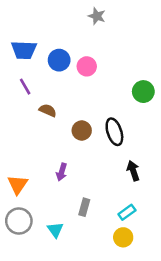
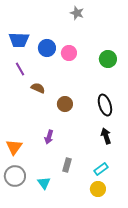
green circle: (143, 92) -> (108, 59), moved
black ellipse: (114, 132) -> (105, 105), moved

